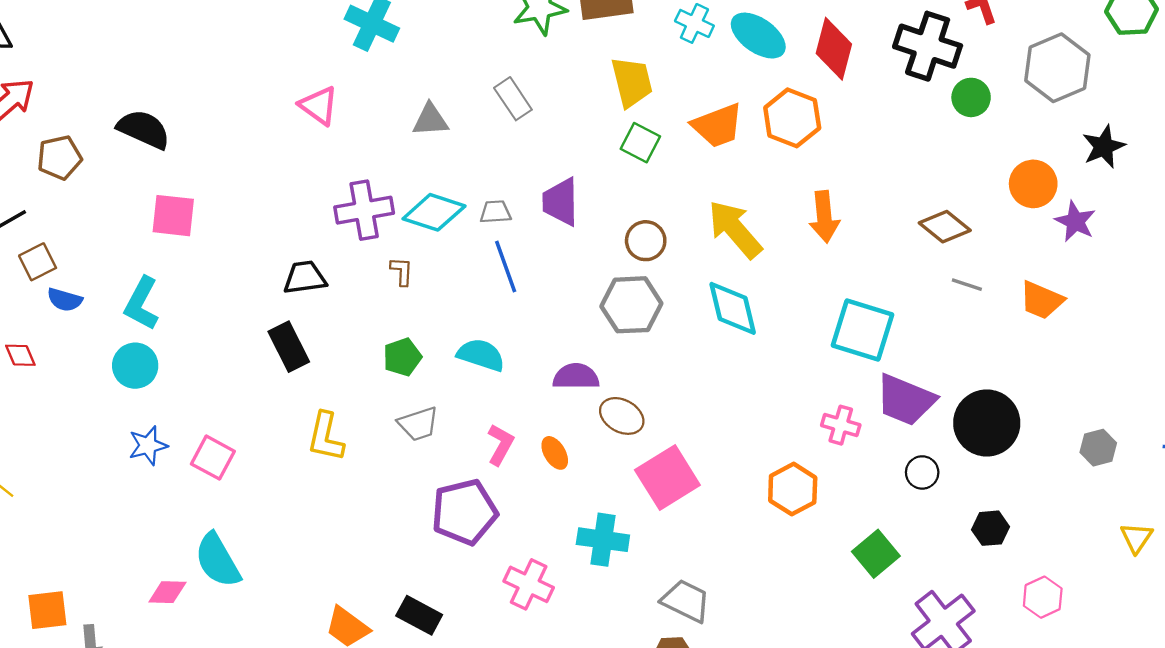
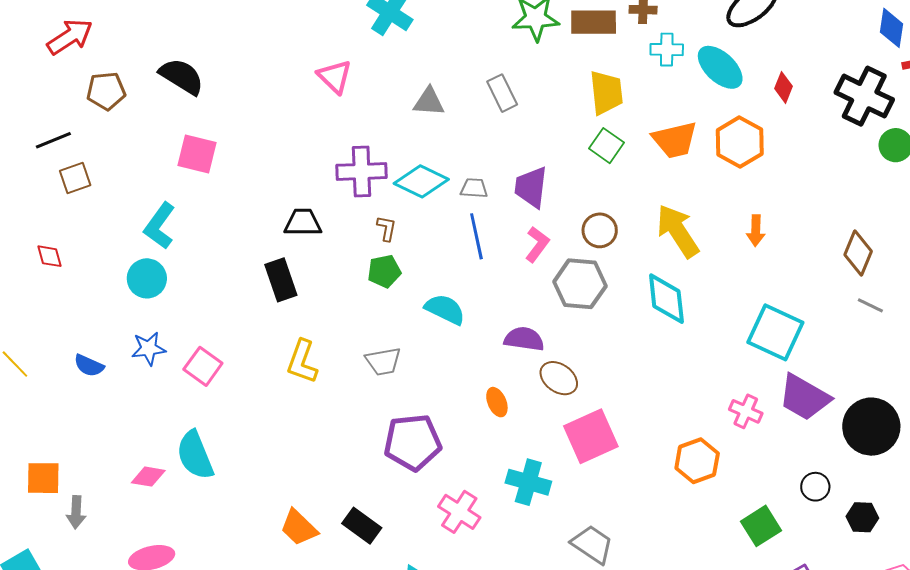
cyan cross: (694, 23) -> (667, 50), turned -32
red diamond: (834, 49) -> (784, 87), size x0.6
orange arrow: (824, 217) -> (756, 231), size x0.7
brown diamond: (945, 227) -> (858, 253), turned 66
blue semicircle: (65, 300) -> (89, 366), moved
green pentagon: (402, 357) -> (384, 271), moved
pink L-shape: (500, 445) -> (537, 244), moved
black circle: (922, 472) -> (815, 487), moved

